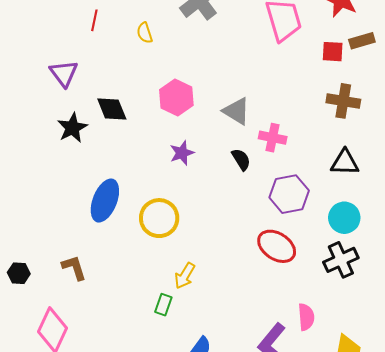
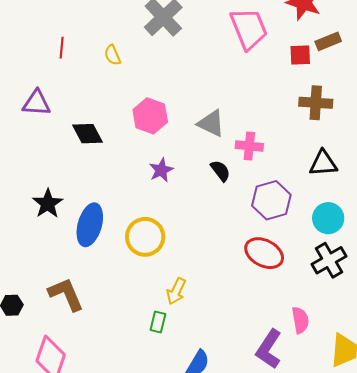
purple triangle: (64, 73) -> (37, 103), turned -44
black star: (72, 128) -> (48, 204), moved
brown L-shape: (74, 268) -> (66, 294), size x1.4

